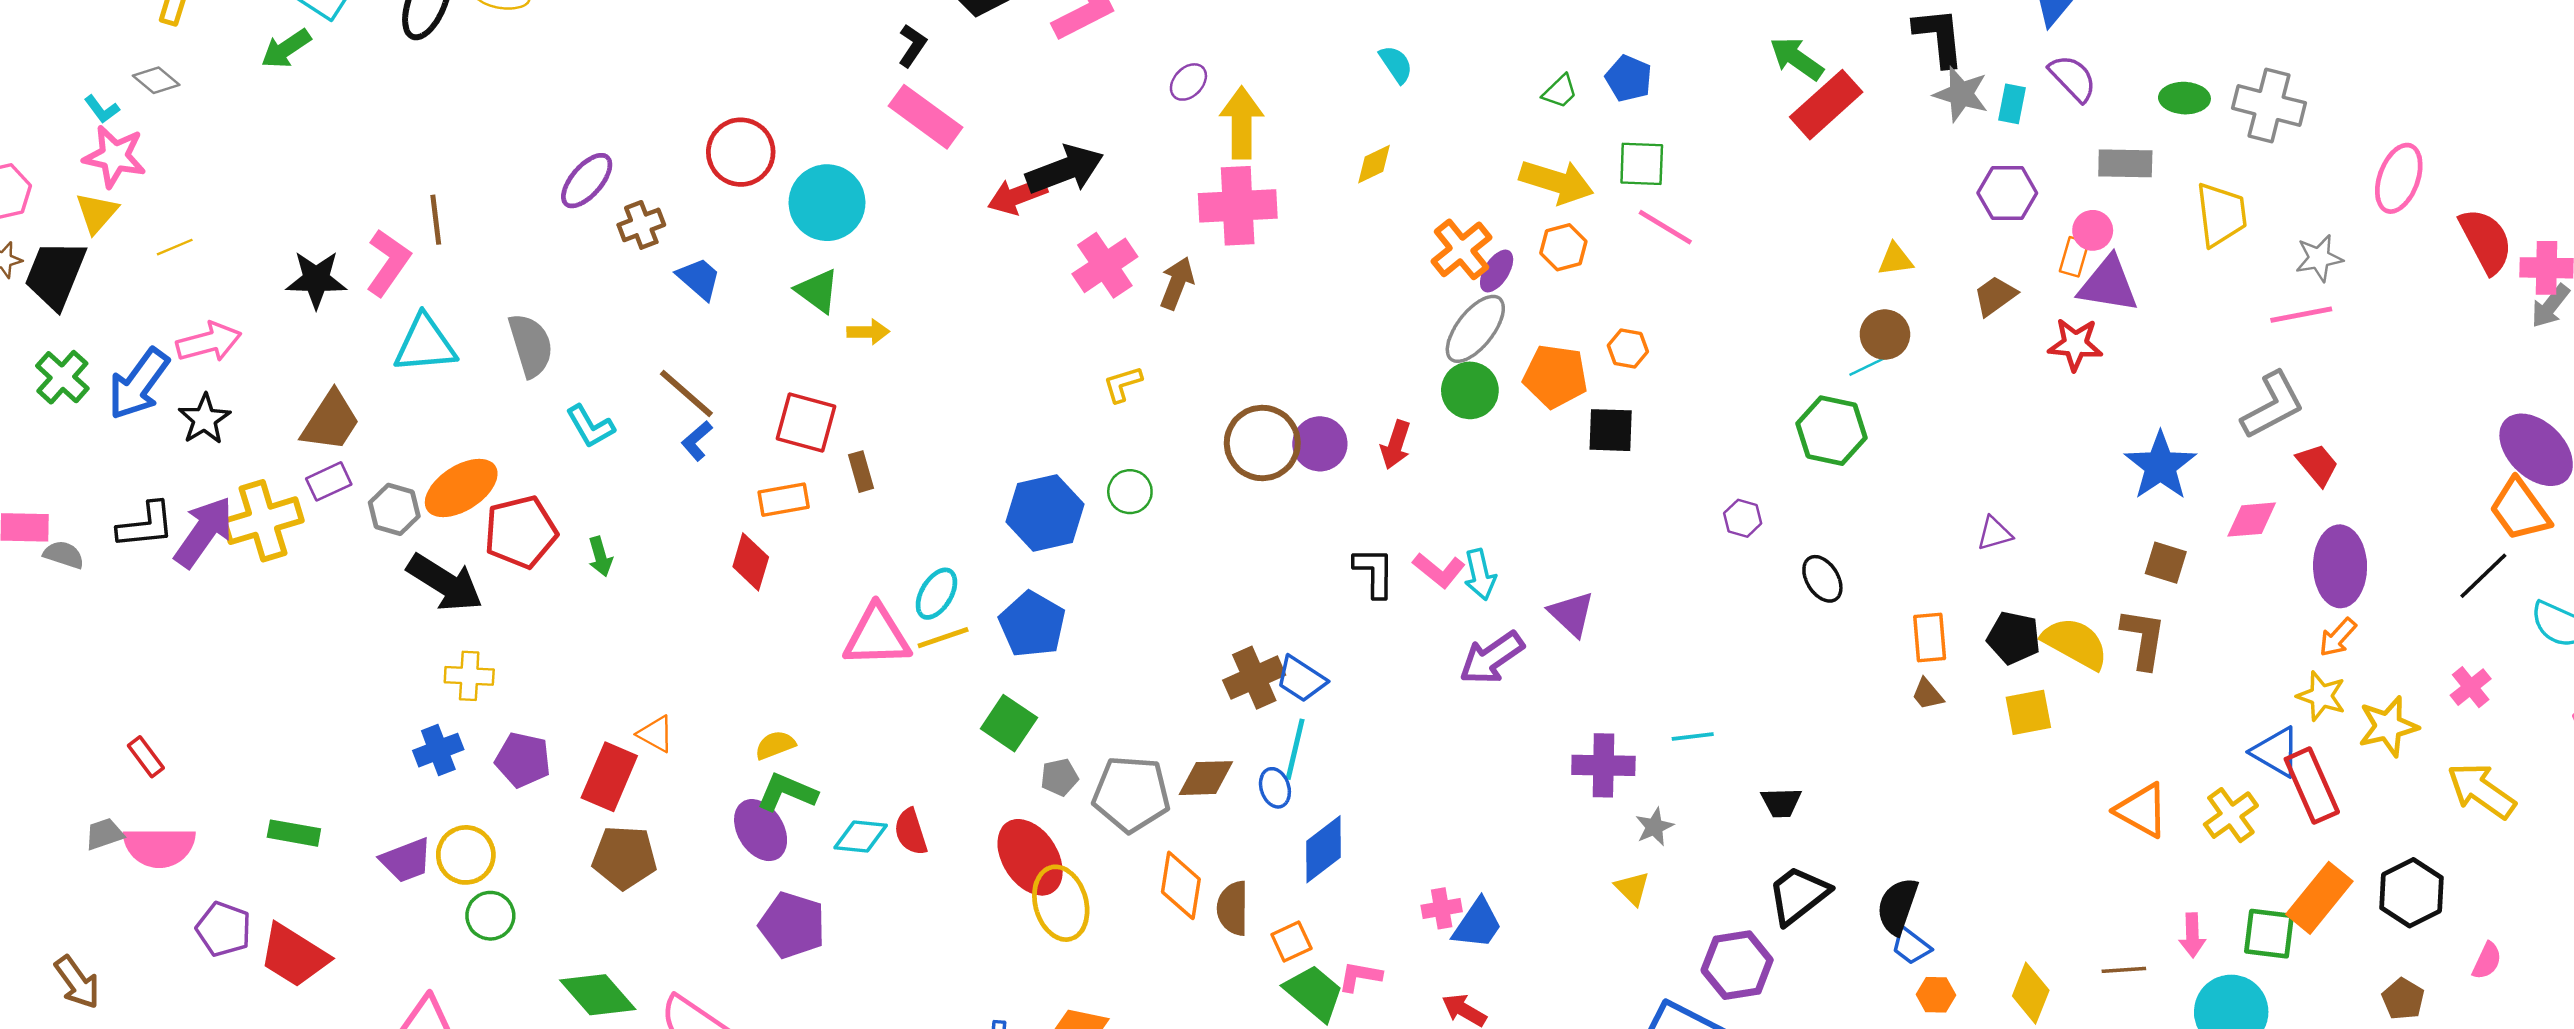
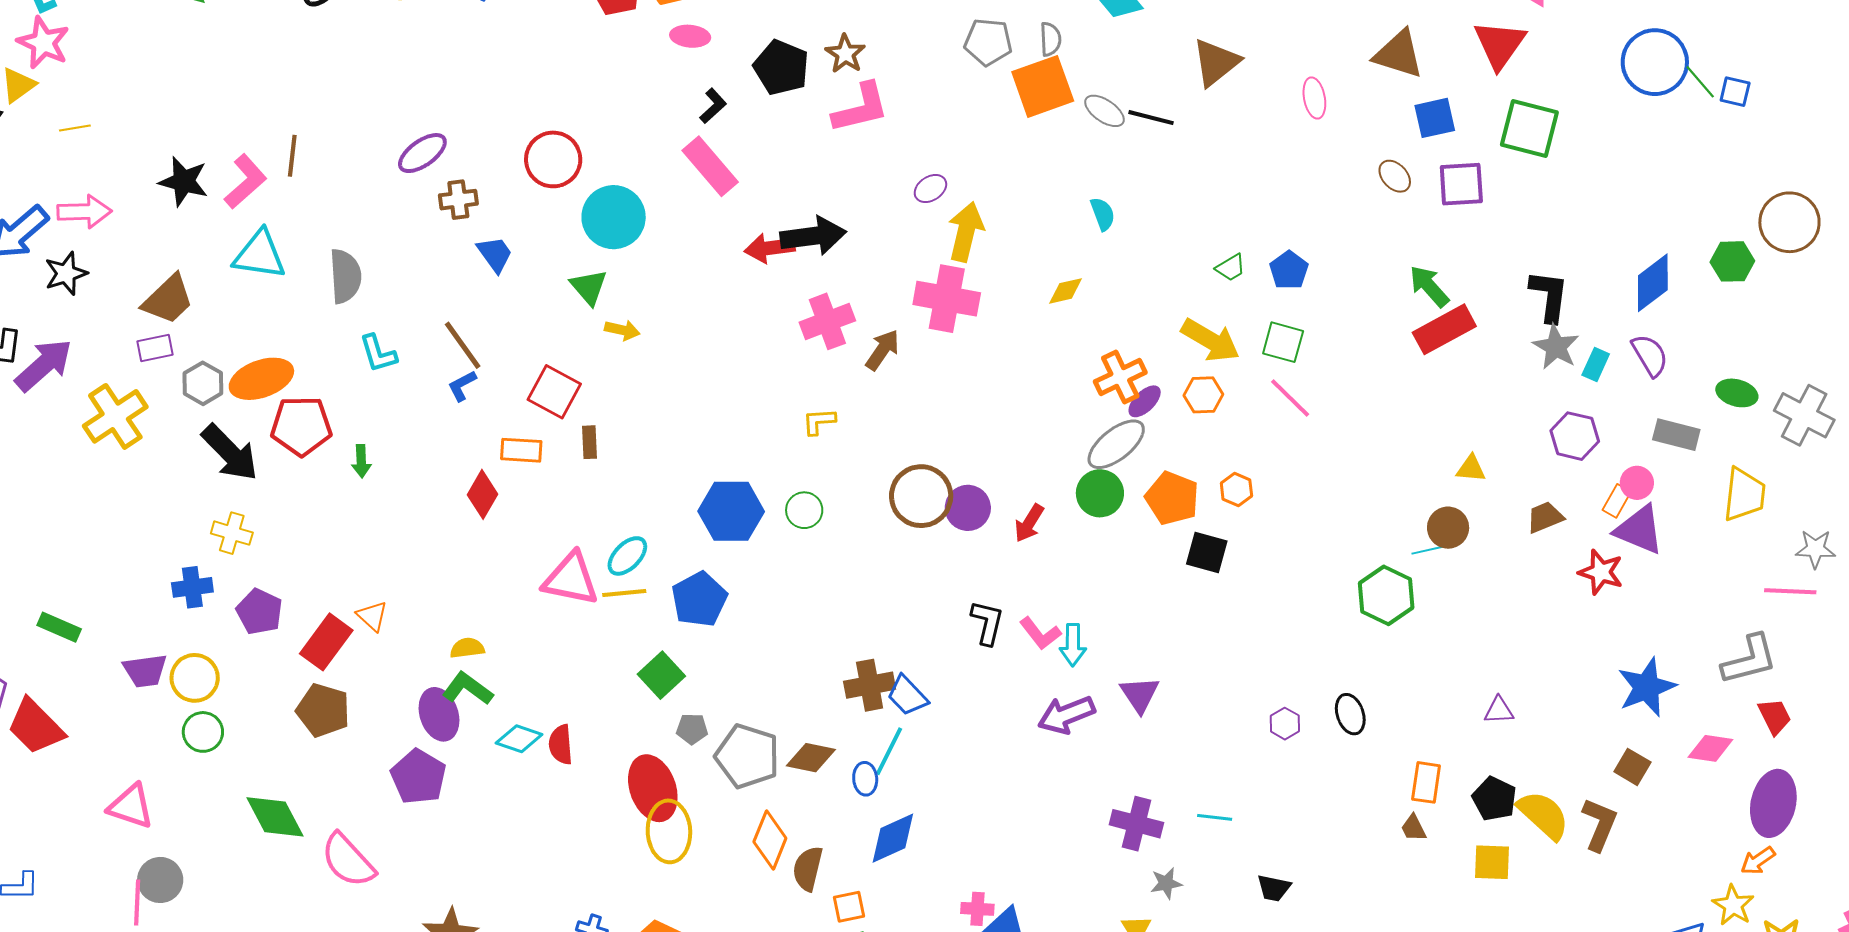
purple hexagon: (1743, 518) -> (1285, 724), moved
yellow cross: (263, 521) -> (115, 416), moved, turned -30
purple pentagon: (792, 925) -> (419, 777), moved

